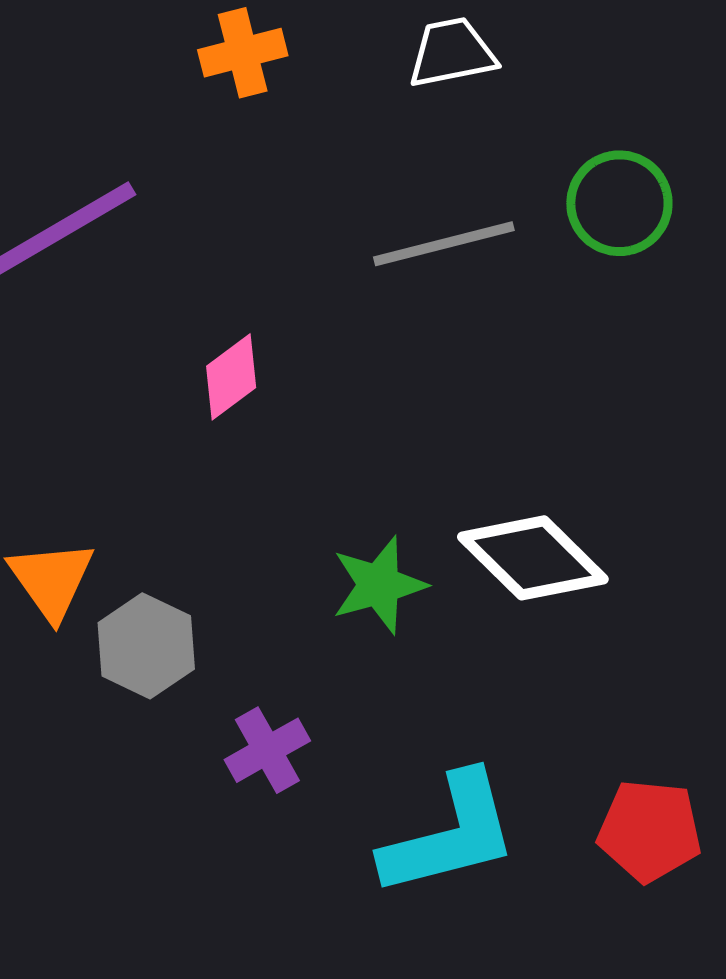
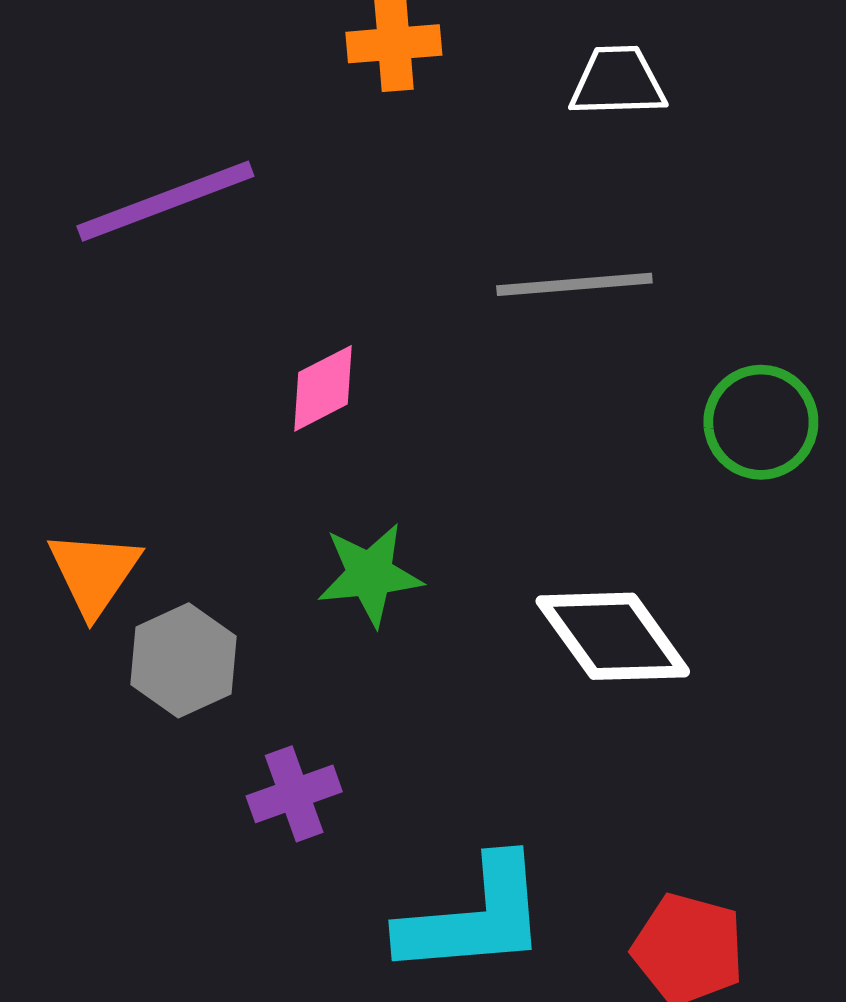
green circle: (619, 203) -> (761, 422), moved
green star: (379, 585) -> (370, 575), moved

